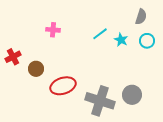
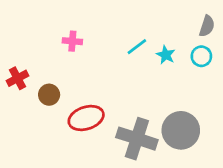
gray semicircle: (141, 17) -> (207, 26), moved
gray circle: (132, 95) -> (181, 130), size x1.4

